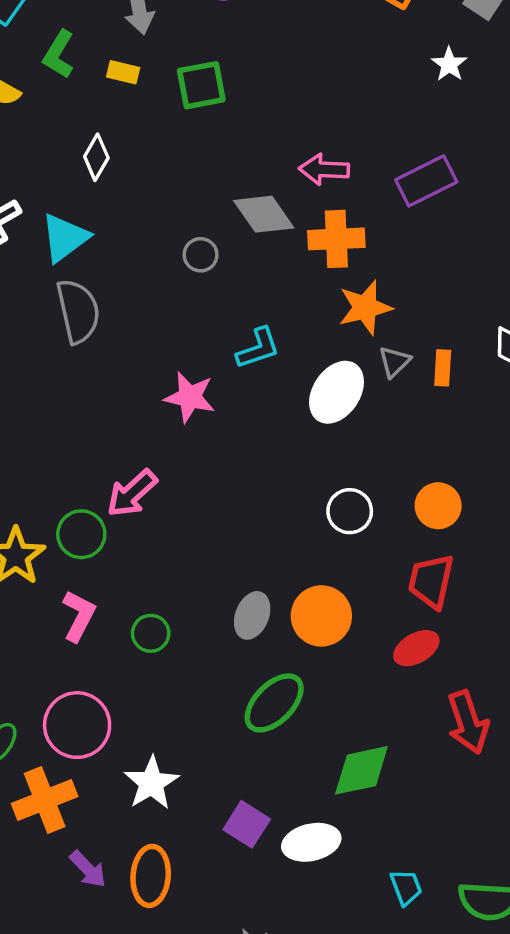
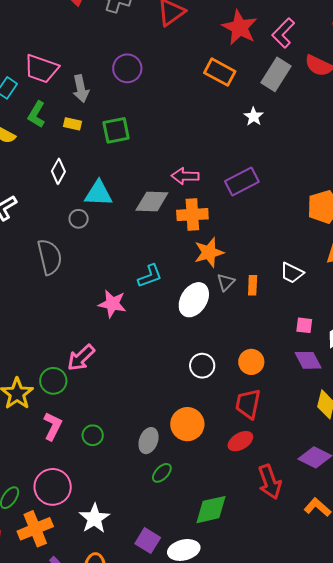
gray diamond: (264, 214) -> (152, 201), turned -52
cyan triangle: (65, 238) -> (98, 193), moved, turned 40
gray circle: (201, 255) -> (79, 219), moved
gray ellipse: (252, 615) -> (149, 441), moved
green ellipse: (274, 703) -> (162, 473), size x0.6

